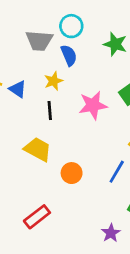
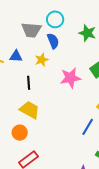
blue triangle: (18, 89) -> (16, 56), moved, turned -32
black line: (50, 110) -> (29, 83), moved
orange circle: (72, 173) -> (20, 133), moved

